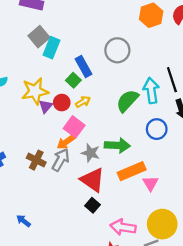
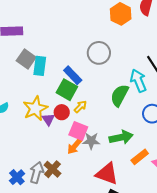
green square: (73, 80) -> (67, 90), size x1.5
gray star: (91, 153) -> (91, 141), moved
brown cross: (36, 160) -> (52, 169), turned 30
gray arrow: (61, 160) -> (37, 173), moved
orange rectangle: (132, 171) -> (140, 157), size x0.7

